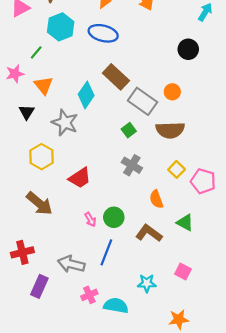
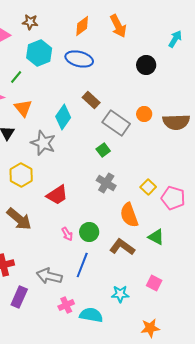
black circle: (188, 49) -> (146, 65), moved
brown rectangle: (116, 77) -> (91, 100), size x0.7
brown semicircle: (170, 130) -> (176, 122), moved
orange semicircle: (156, 199) -> (129, 215), size x1.4

